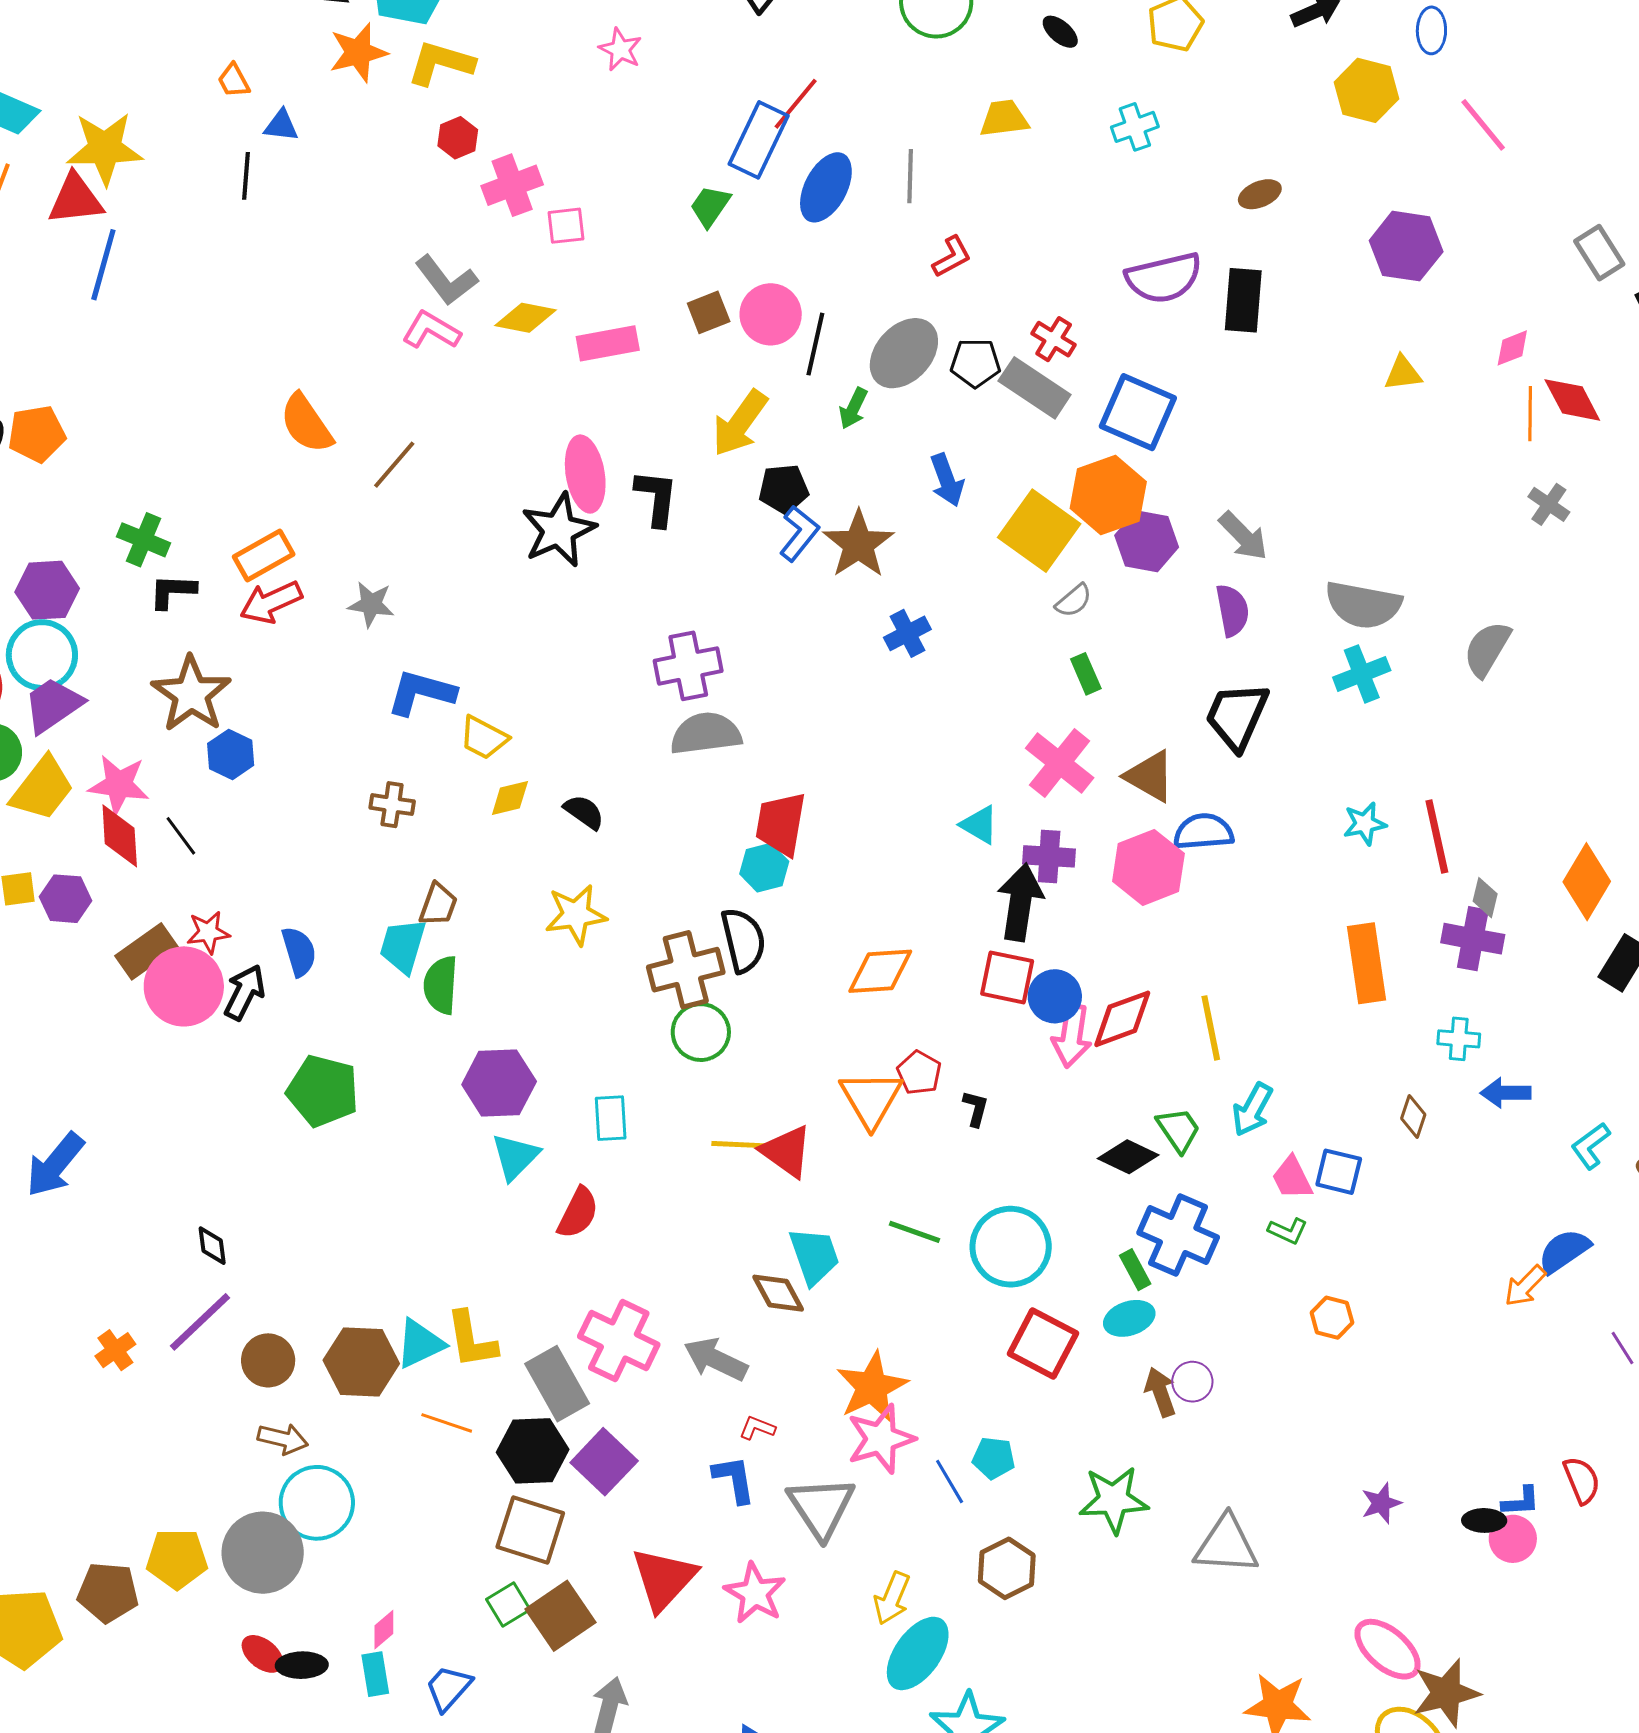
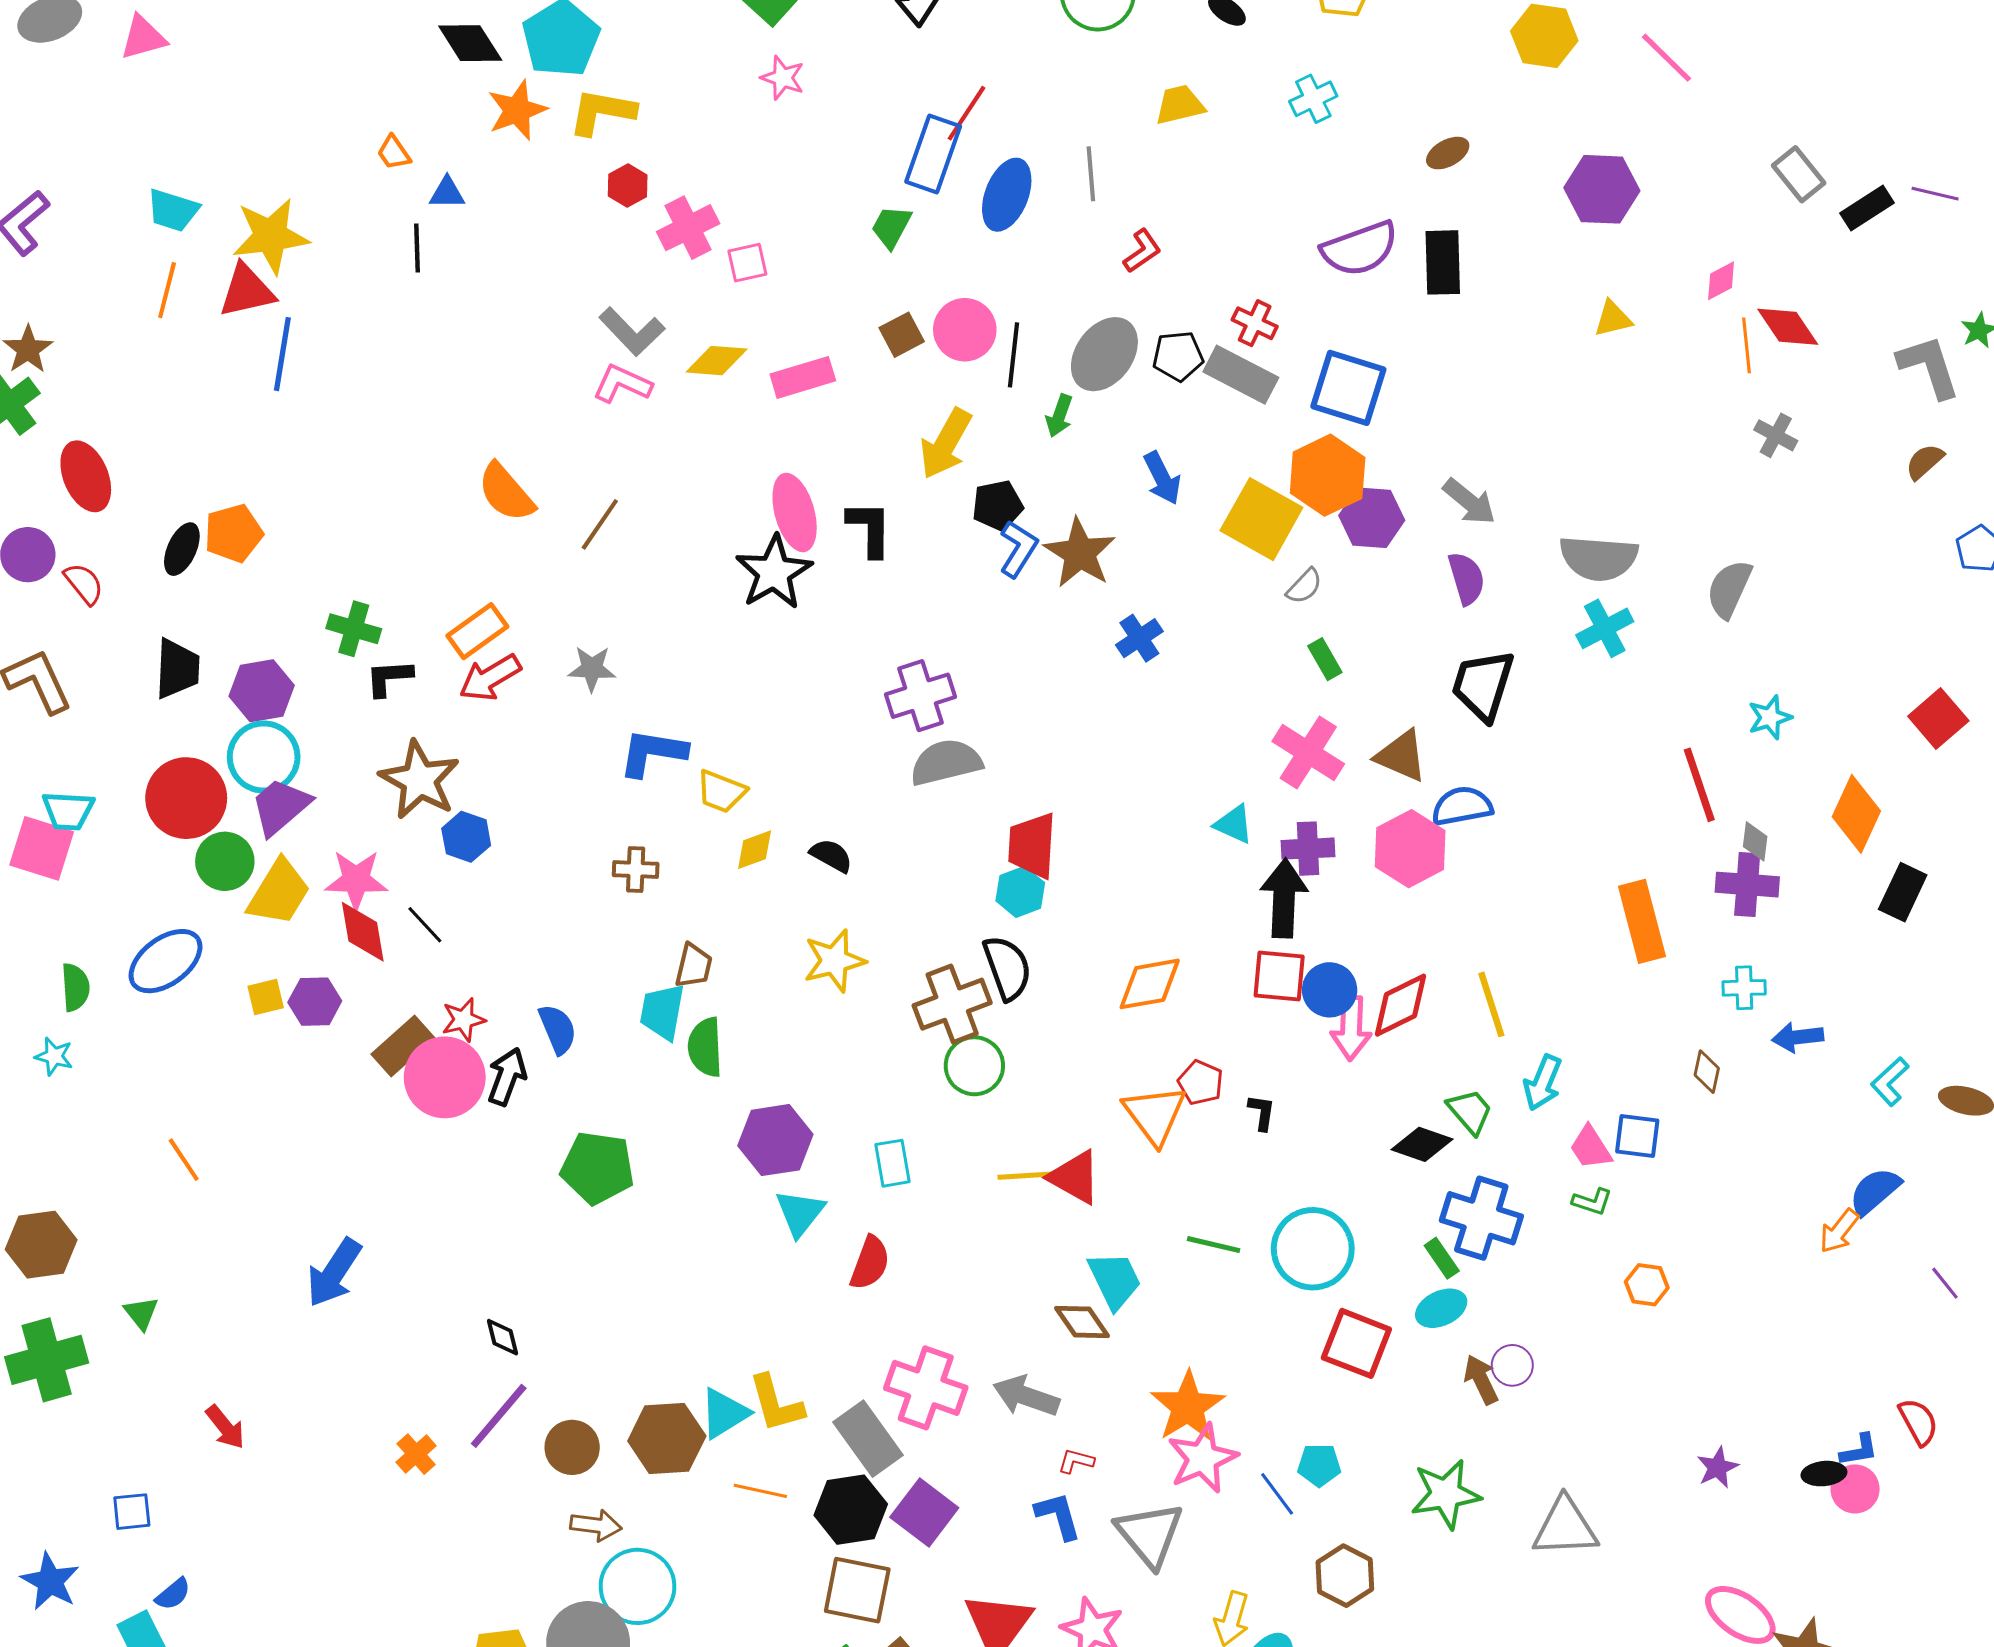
cyan star: (1365, 824) -> (1770, 717), moved

